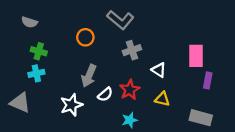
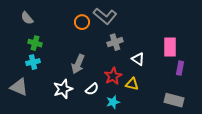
gray semicircle: (29, 22) -> (27, 18), turned 32
orange circle: (85, 37) -> (82, 22), moved
white semicircle: (105, 94) -> (92, 89), moved
yellow triangle: (162, 99) -> (132, 84), moved

